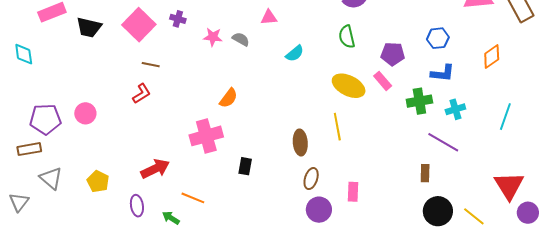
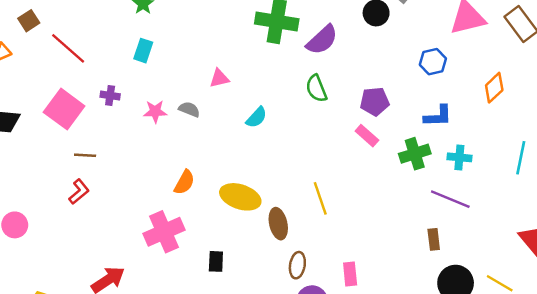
blue hexagon: (438, 38) -> (433, 62), moved
yellow ellipse: (349, 86) -> (240, 197), moved
cyan cross: (455, 109) -> (459, 157), turned 30

